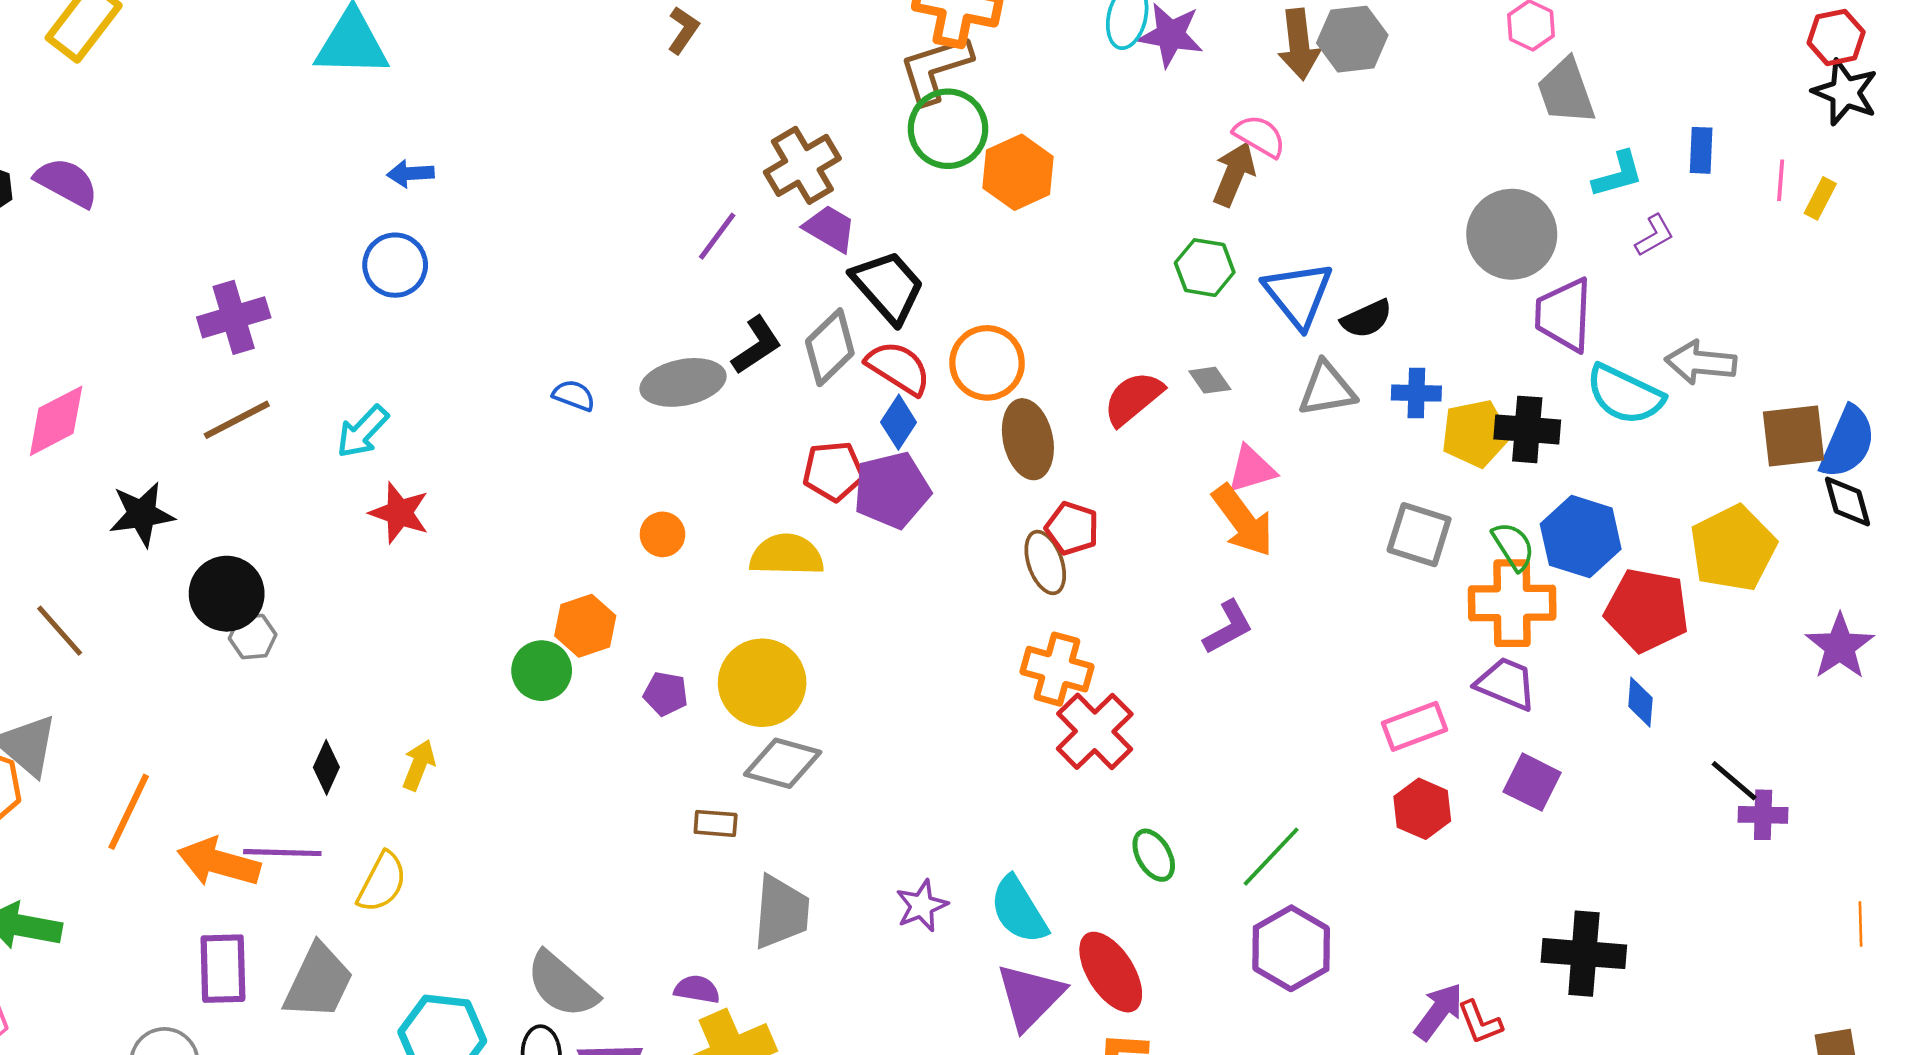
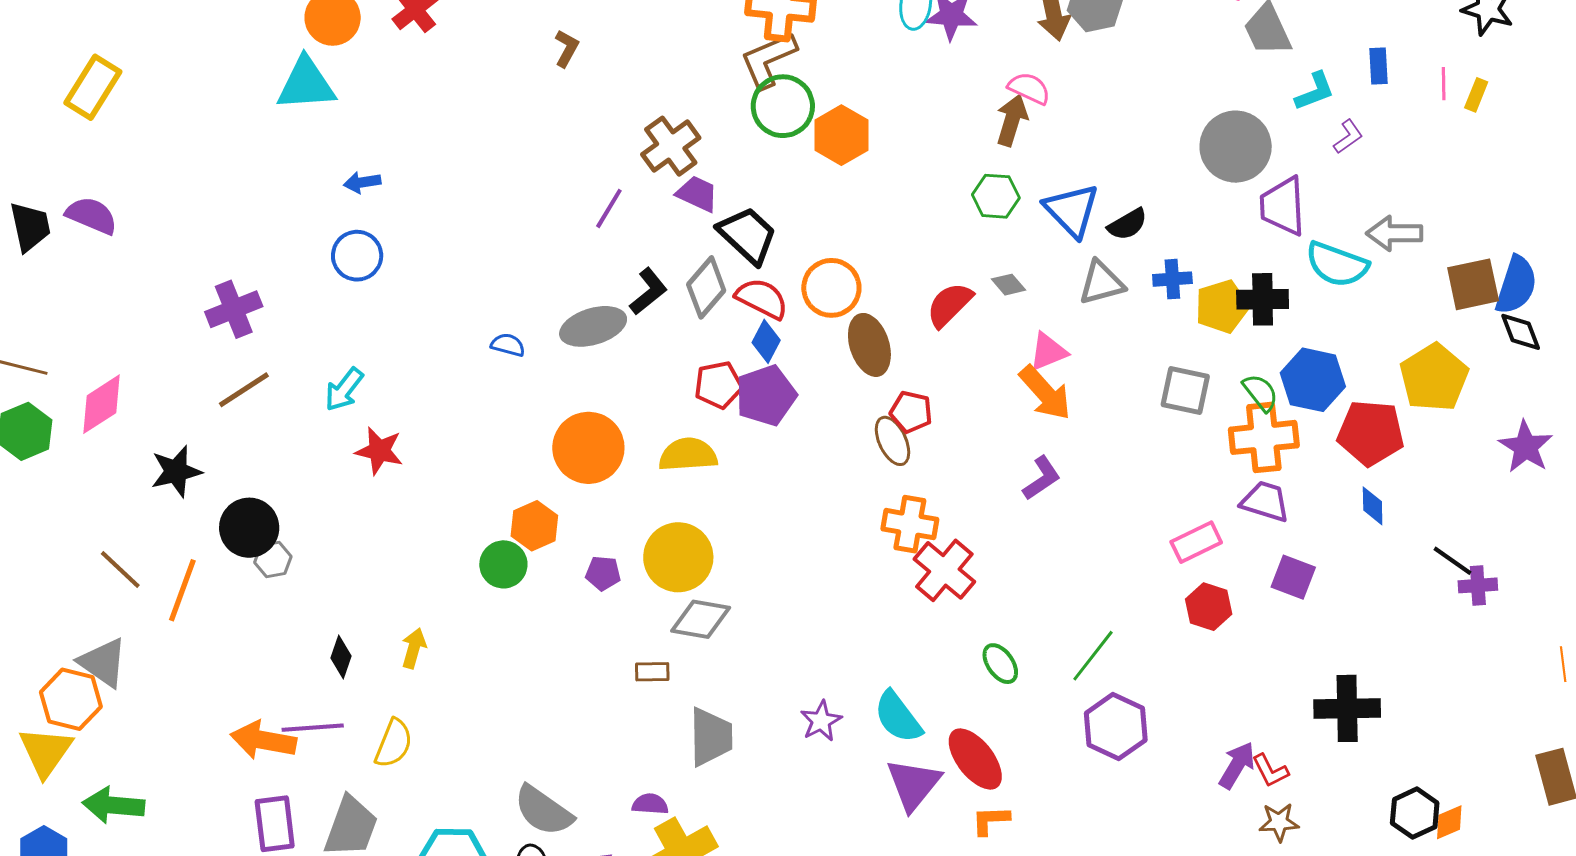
orange circle: (662, 534) -> (588, 448), size x2.0
orange line: (129, 812) -> (182, 590), moved

